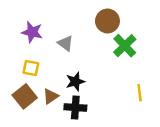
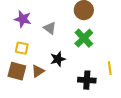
green cross: (125, 46) -> (84, 38), moved
brown square: (25, 96) -> (17, 71), turned -36
black cross: (75, 107) -> (87, 80), moved

